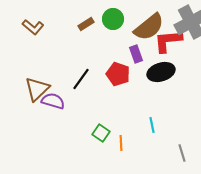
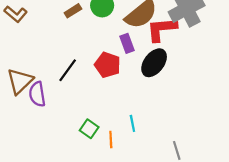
black ellipse: (161, 72) -> (154, 63), turned -36
purple semicircle: (53, 101) -> (37, 94), turned -115
cyan line: (152, 125) -> (132, 123), moved

